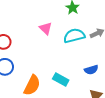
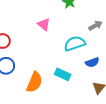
cyan semicircle: (74, 36) -> (75, 44), moved

